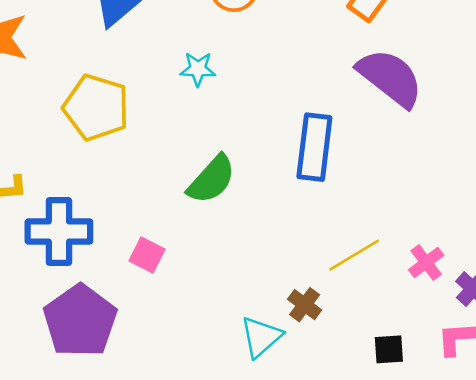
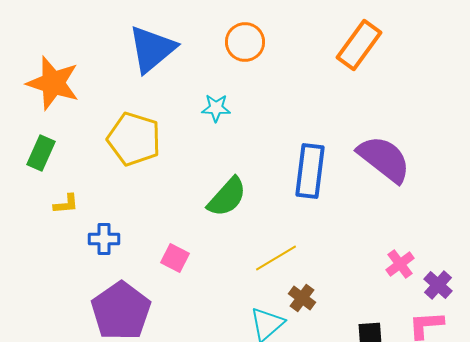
purple semicircle: (390, 78) -> (384, 159), moved
blue cross: (59, 232) -> (104, 239), size x0.6
yellow line: (354, 255) -> (276, 258), moved

